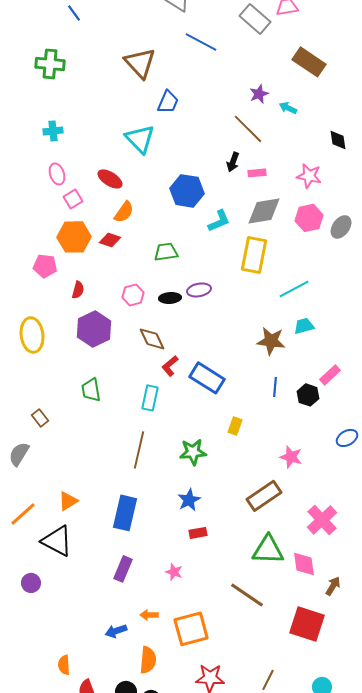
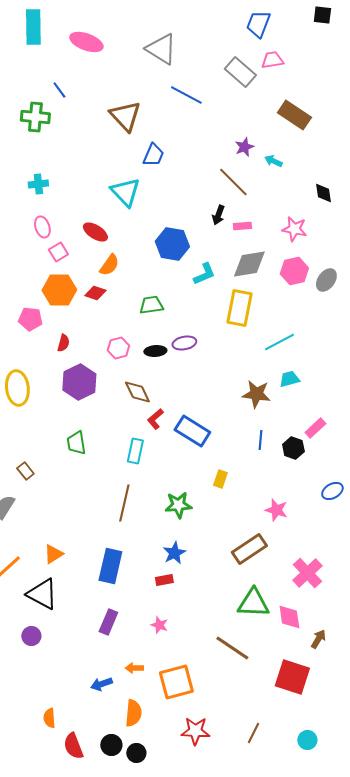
blue line: (74, 13) -> (59, 90), moved
red rectangle: (198, 533) -> (164, 580), moved
purple circle: (31, 583) -> (31, 636), moved

